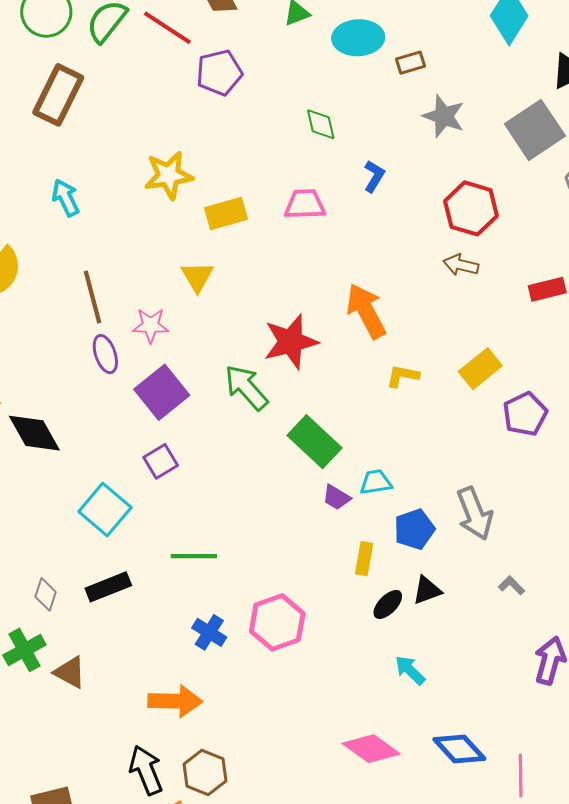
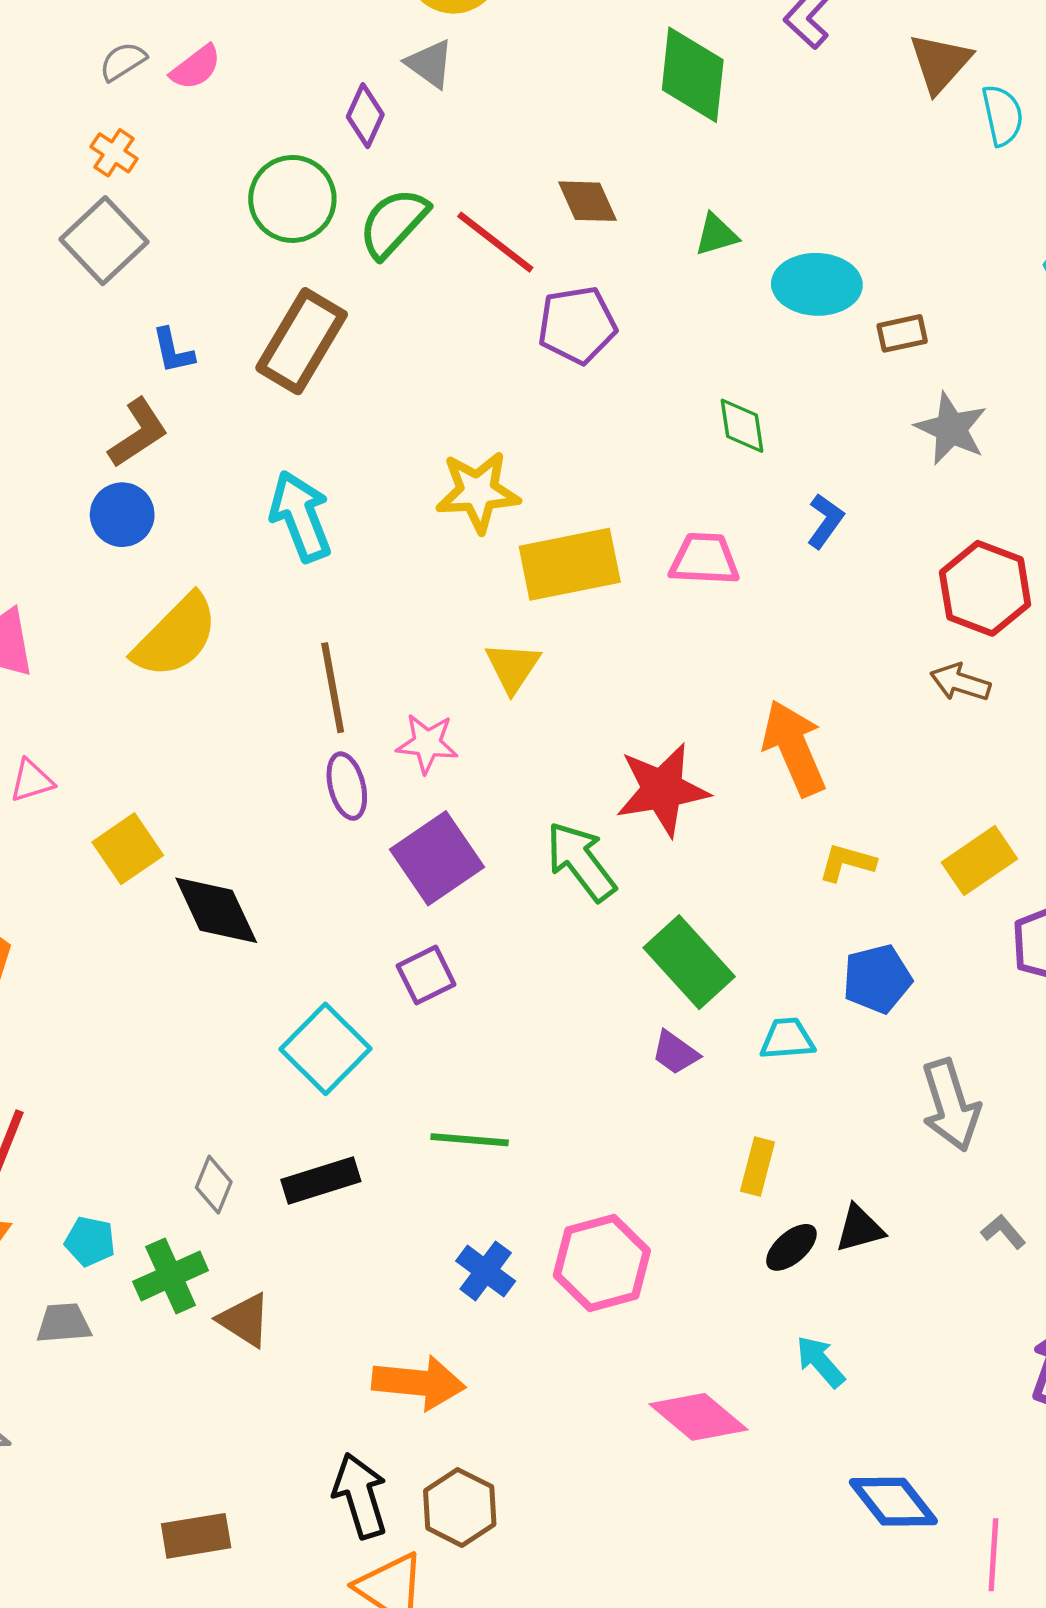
cyan arrow: (66, 198) -> (301, 516), size x1.4
yellow rectangle: (226, 214) -> (570, 564), size x1.4
purple trapezoid: (336, 497) -> (675, 1053), moved
blue pentagon: (414, 529) -> (877, 979), moved
pink diamond: (371, 749) -> (699, 1417), moved

